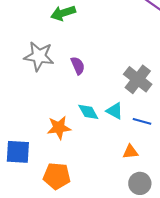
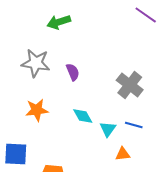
cyan triangle: (115, 111) -> (108, 129), moved, turned 36
orange star: (59, 128) -> (37, 110), moved

